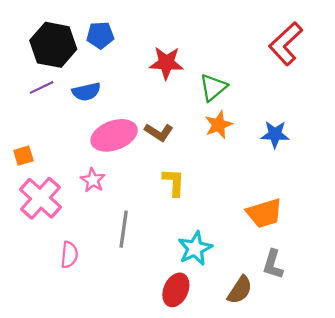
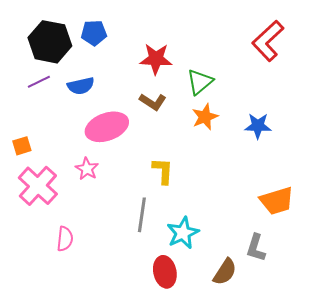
brown L-shape: (159, 132) -> (153, 102), moved
orange trapezoid: (264, 213) -> (277, 201), moved
gray line: (124, 229) -> (142, 215), moved
red ellipse: (176, 290) -> (165, 272), turned -36

